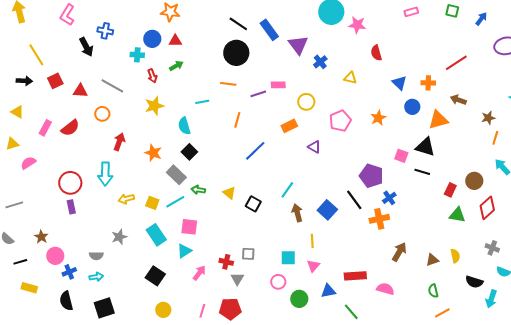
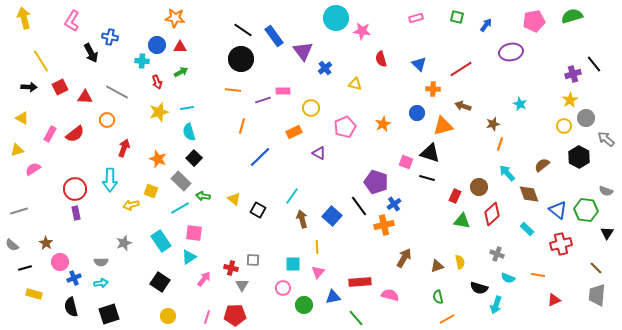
blue triangle: (399, 83) -> (419, 64), moved
cyan line: (202, 102) -> (187, 108), moved
yellow square: (152, 203) -> (151, 191), moved

